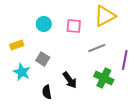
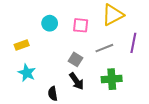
gray square: (43, 59) -> (76, 59), moved
purple line: (125, 60) -> (133, 43), moved
green cross: (104, 78) -> (112, 79), turned -30

